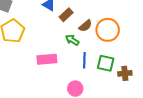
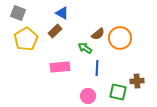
brown rectangle: (66, 15) -> (55, 31), moved
green square: (106, 63) -> (118, 92), moved

